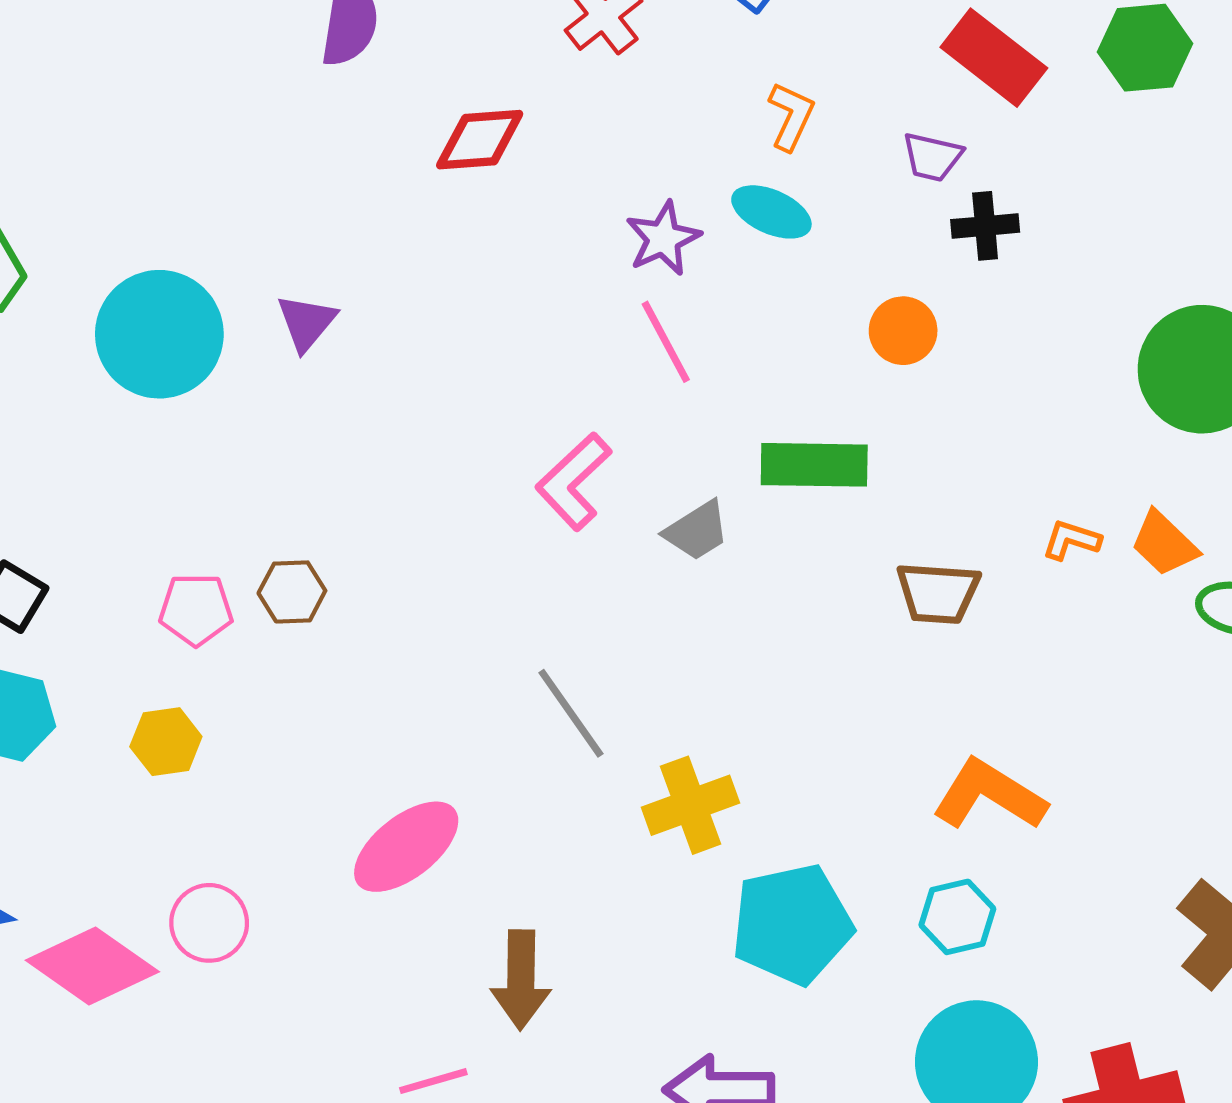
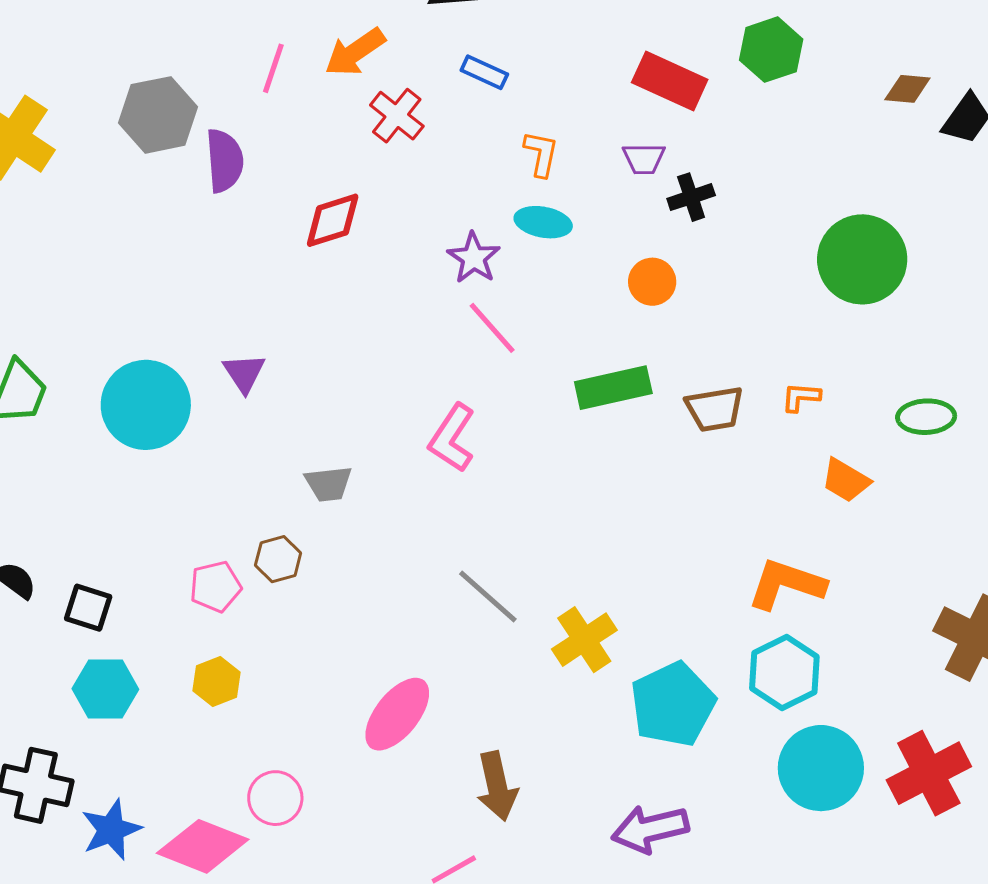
gray trapezoid: (697, 531) -> (328, 484), moved, turned 39
orange trapezoid: (1164, 544) -> (846, 480), moved
brown trapezoid: (938, 593) -> (715, 409), moved
cyan hexagon: (957, 917) -> (784, 672), size x1.4

